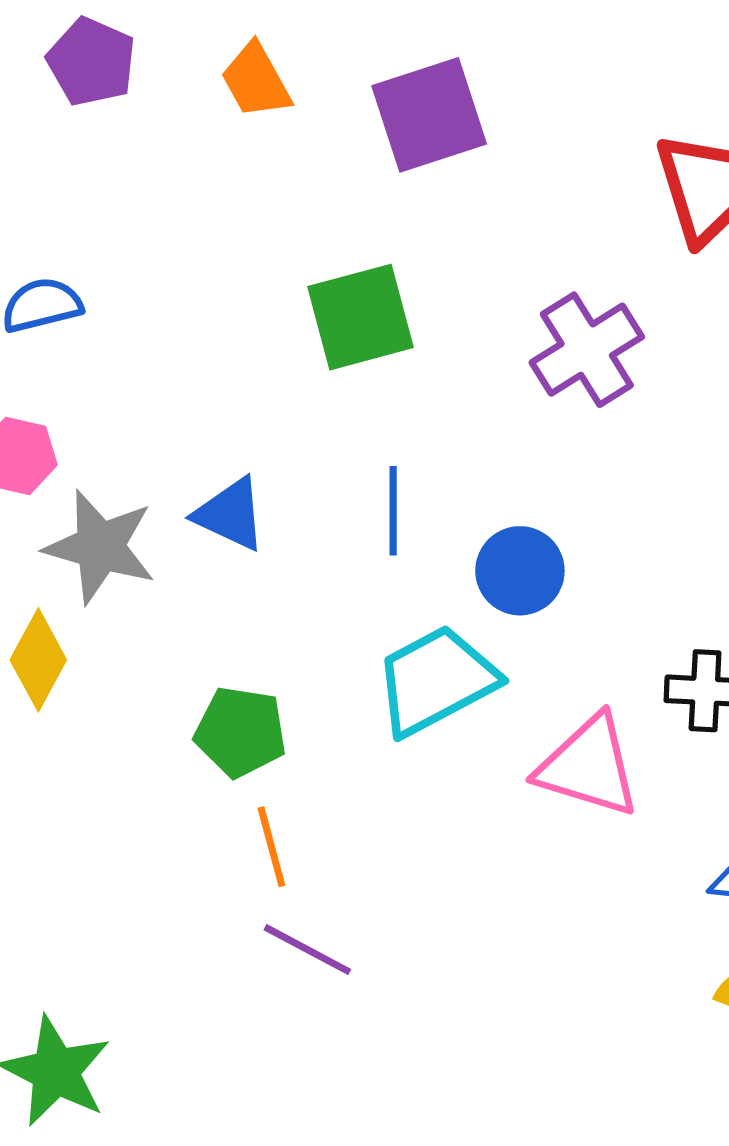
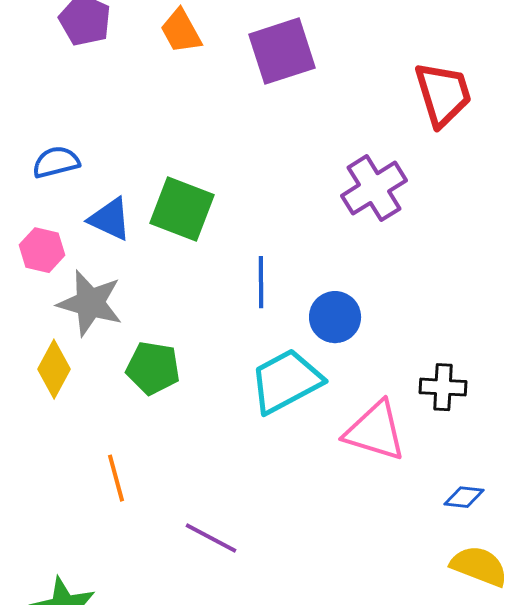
green square: (361, 317) -> (182, 209), moved, turned 36
blue triangle: (230, 514) -> (110, 219), moved
green pentagon: (241, 732) -> (153, 368), moved
orange line: (271, 847) -> (116, 478), moved

